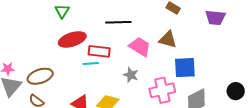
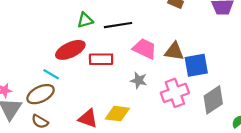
green triangle: (62, 11) -> (85, 20), moved, turned 49
brown triangle: (168, 40) -> (174, 51), moved
cyan line: (91, 64) -> (51, 74), moved, turned 42

